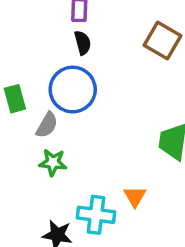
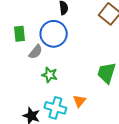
green star: (53, 162) -> (49, 75), moved

